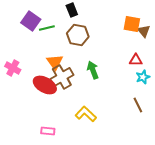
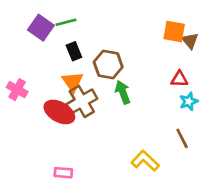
black rectangle: (72, 10) -> (74, 51), moved
green line: (47, 28) -> (66, 22), moved
brown hexagon: (78, 35) -> (108, 64), moved
yellow L-shape: (86, 114) -> (145, 161), moved

